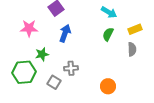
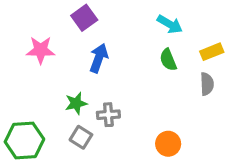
green semicircle: (108, 34) -> (168, 60), turned -48
green star: (42, 54) -> (76, 103), moved
green hexagon: (24, 72) -> (24, 140), moved

